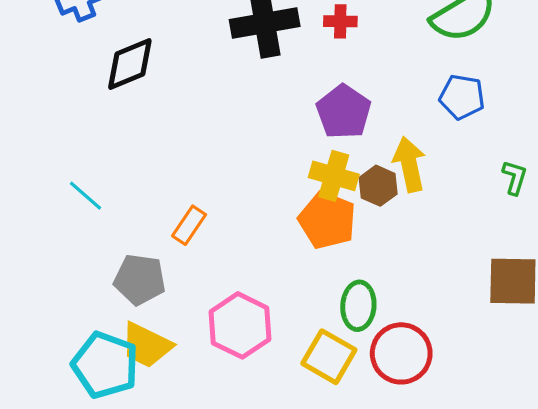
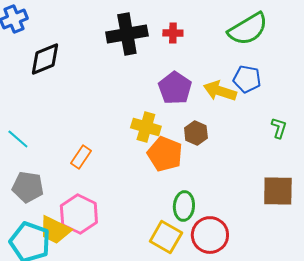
yellow arrow: (409, 164) -> (220, 91), moved, turned -60
yellow cross: (334, 176) -> (146, 127), moved
gray pentagon: (140, 279) -> (28, 187), moved
pink hexagon: (240, 325) -> (79, 214), moved

